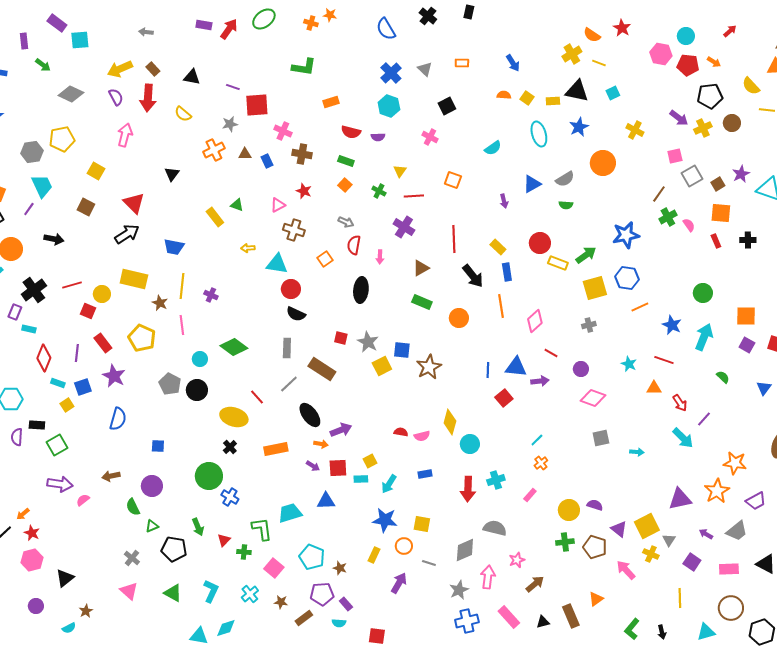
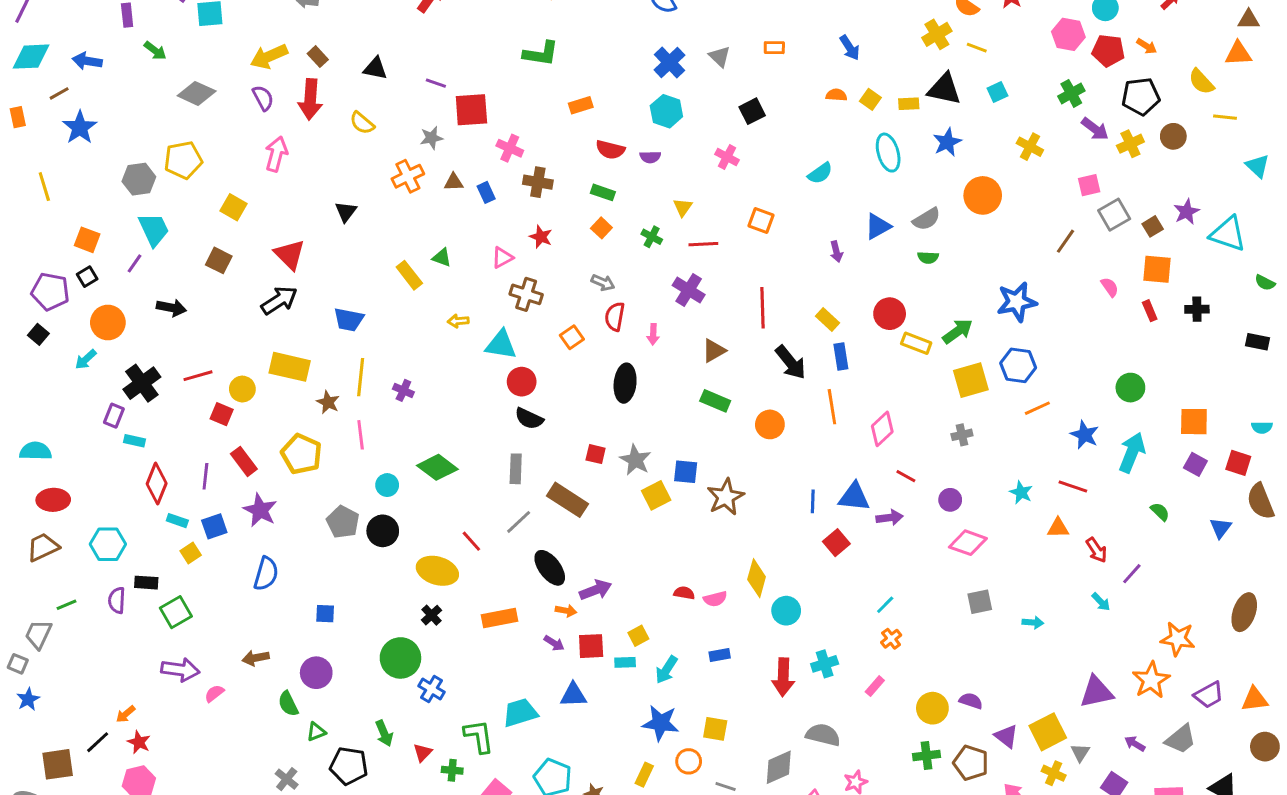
green cross: (668, 217) -> (1071, 93), moved
cyan arrow: (683, 438) -> (1101, 602), size x0.6

